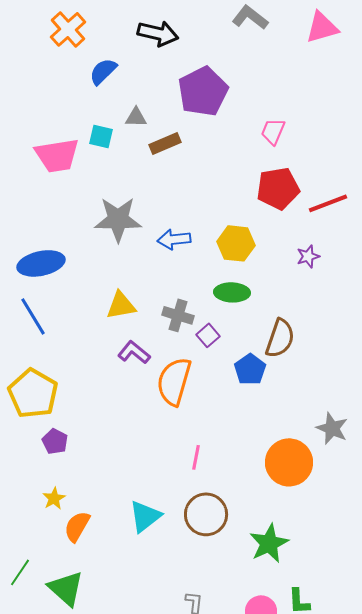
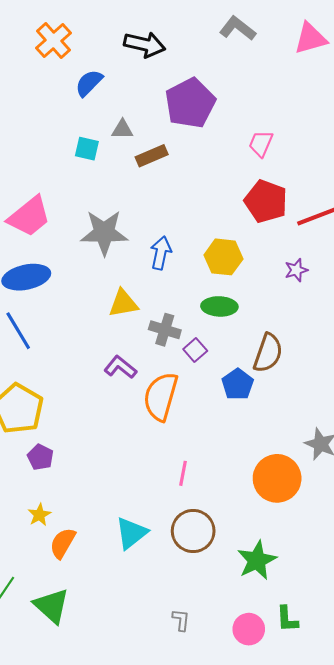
pink trapezoid: (57, 155) -> (29, 216), moved, turned -30
red pentagon: (278, 188) -> (266, 201), turned 30
blue arrow: (174, 239) -> (161, 253), turned 108
yellow triangle: (121, 305) -> (123, 303), moved

